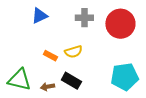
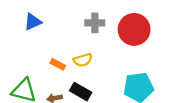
blue triangle: (39, 16) -> (33, 22), moved

